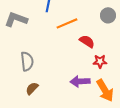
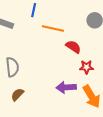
orange line: (67, 23) -> (53, 28), turned 35

